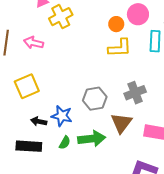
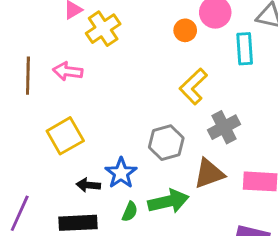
yellow L-shape: (120, 48) -> (193, 86), moved, turned 145
blue star: (62, 116) -> (121, 173), turned 30
brown triangle: (121, 123) -> (209, 174), turned 40

